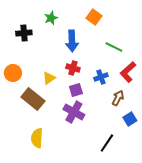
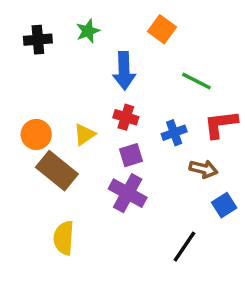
black cross: (24, 33) -> (38, 40), moved
red L-shape: (128, 72) -> (221, 124), turned 35
orange circle: (13, 73) -> (36, 134), moved
brown arrow: (118, 98) -> (203, 169), turned 77

